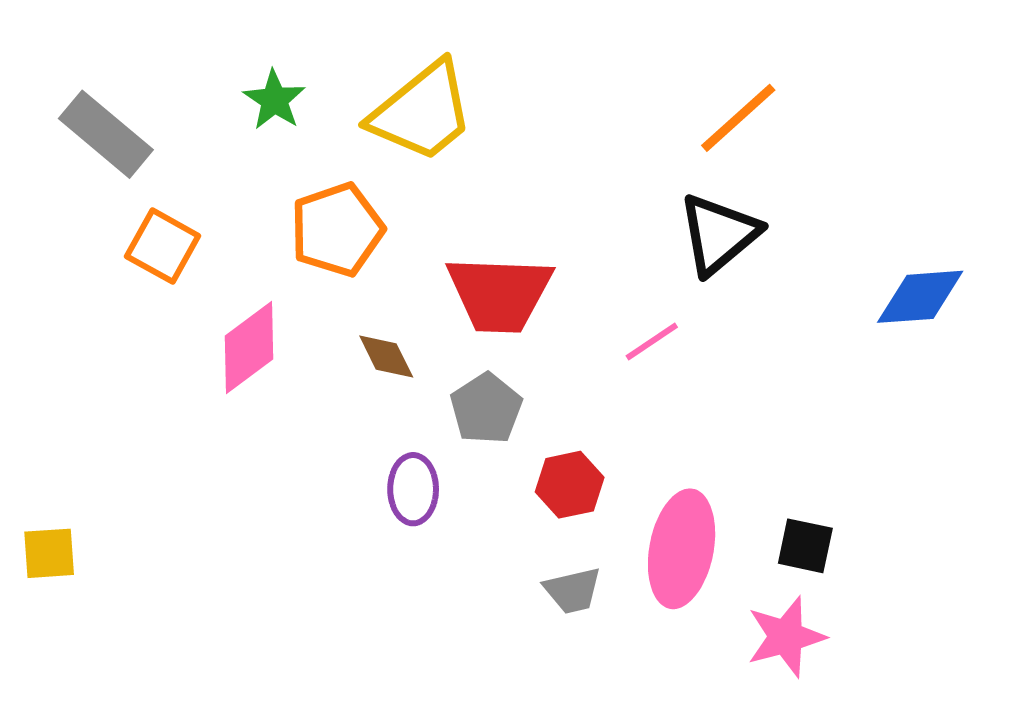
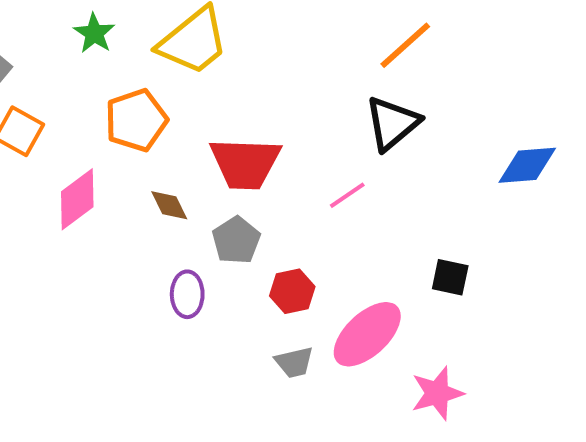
black square: (805, 546) -> (450, 277), moved
pink ellipse: (682, 549) -> (367, 334), turned 36

